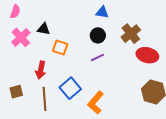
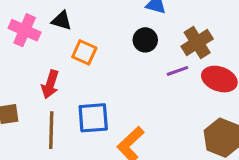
pink cross: (21, 37) -> (25, 30), turned -30
purple line: (97, 57) -> (177, 71), moved
blue square: (70, 88) -> (93, 118), turned 30

